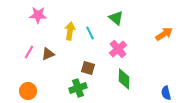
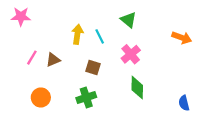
pink star: (38, 15) -> (21, 17), moved
orange arrow: (164, 34) -> (182, 38), turned 54
brown square: (88, 68) -> (93, 68), moved
orange circle: (28, 91) -> (41, 97), moved

